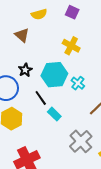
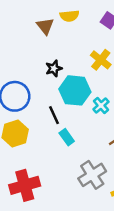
brown triangle: (22, 35) -> (45, 26), moved
black star: (25, 70) -> (54, 68), moved

